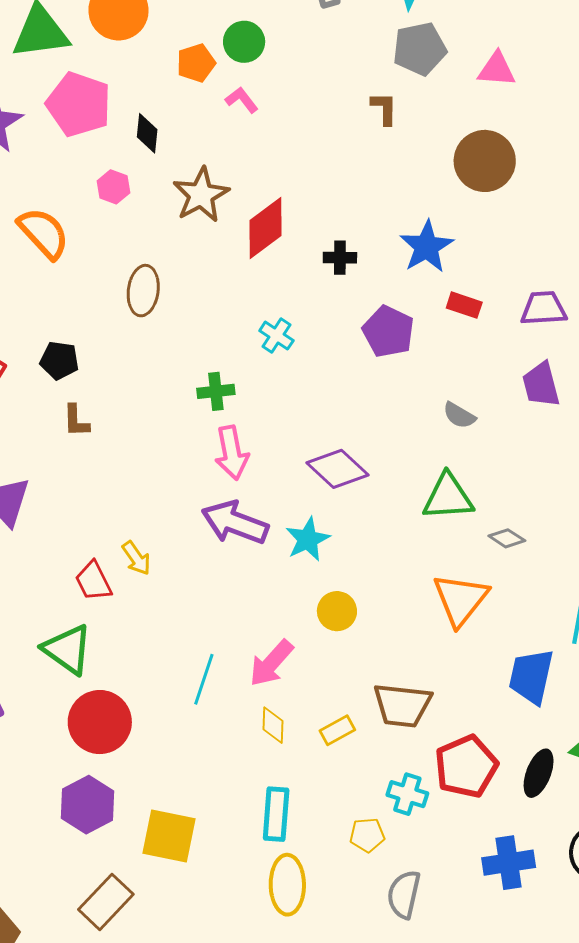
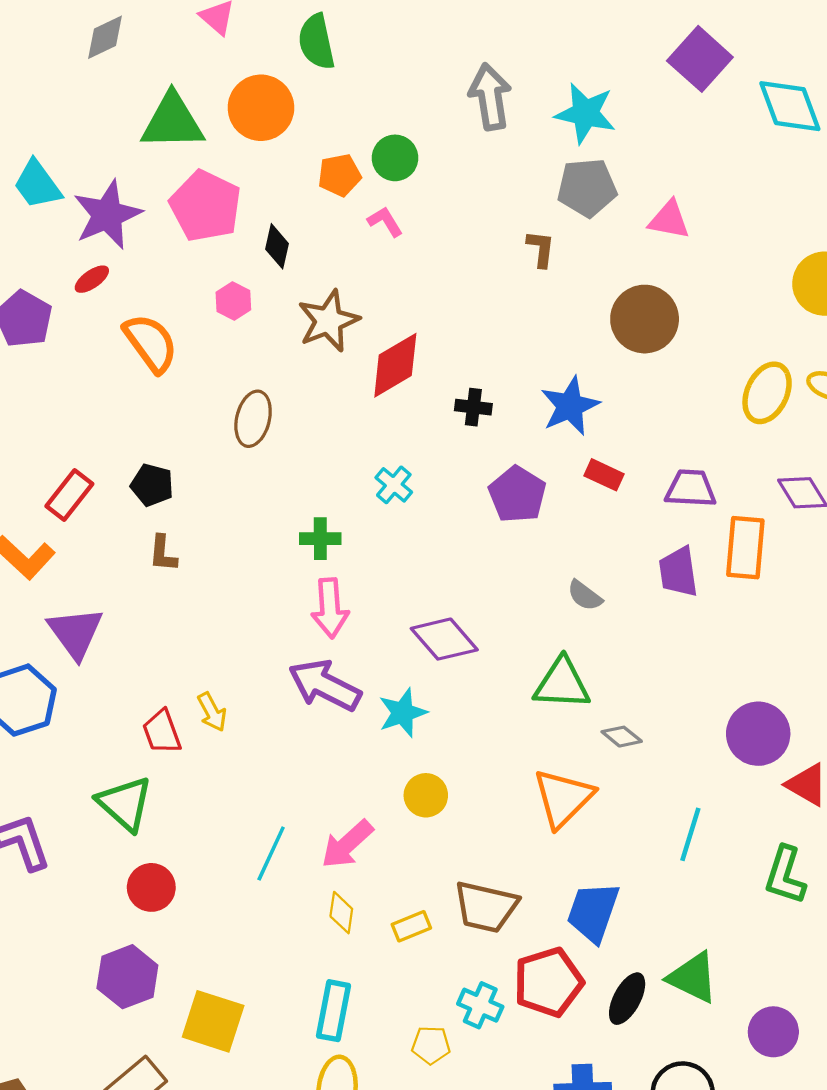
blue trapezoid: (531, 676) -> (593, 912), moved
red circle: (100, 722) -> (151, 887), size x0.7

